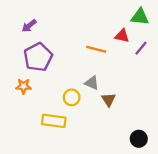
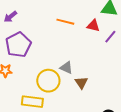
orange line: (96, 49) -> (65, 22), moved
yellow circle: (72, 97) -> (48, 81), size x1.5

